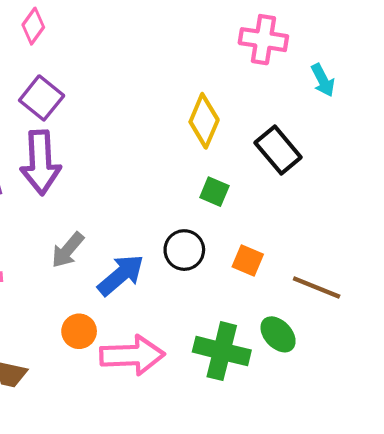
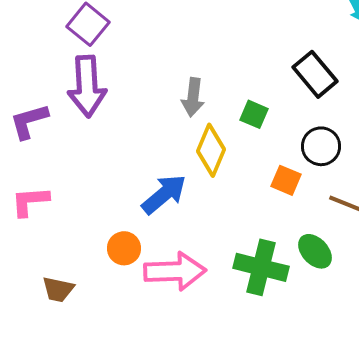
yellow diamond: (204, 121) -> (211, 150), moved
gray arrow: (68, 250) -> (193, 97), moved, turned -33
black circle: (184, 250) -> (321, 146), moved

